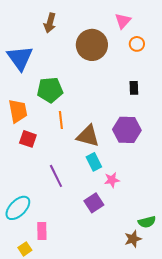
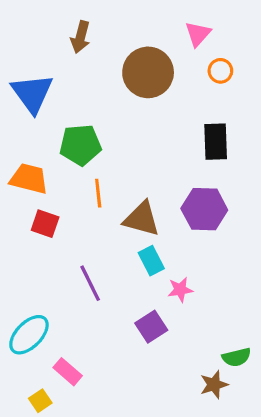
black rectangle: (134, 88) -> (216, 142), size x1.6
orange trapezoid: (18, 111) -> (29, 179), turned -65
pink rectangle: (42, 231) -> (68, 372), turned -48

